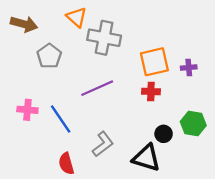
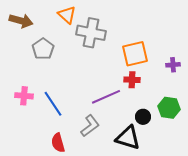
purple cross: (189, 68) -> (173, 65), moved
purple line: (97, 88) -> (106, 97), moved

